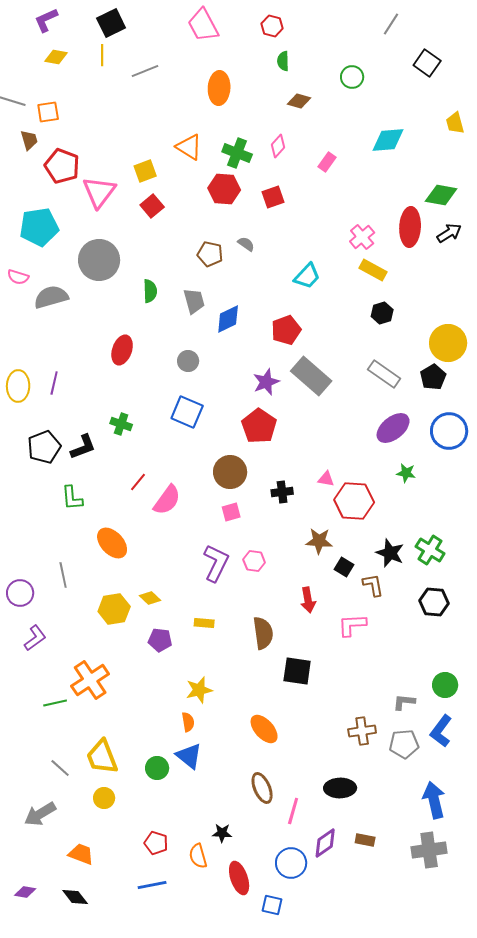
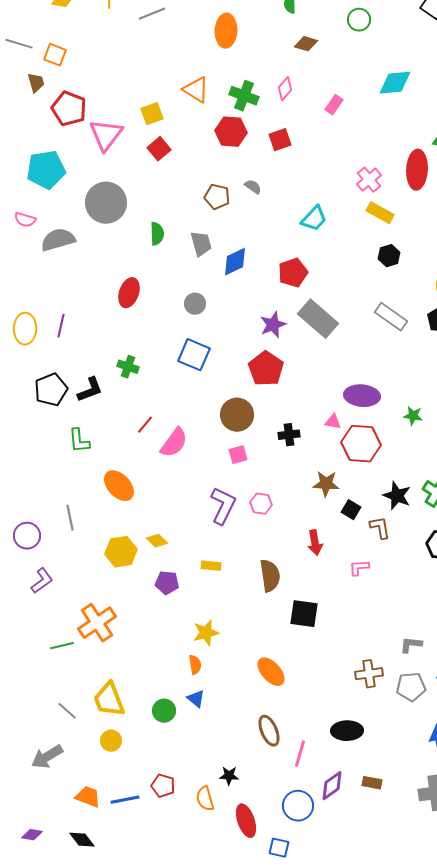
orange square: (48, 112) -> (55, 55), turned 30
purple ellipse: (393, 428) -> (362, 396), moved, turned 44
pink L-shape: (352, 625) -> (359, 568), size x0.7
blue triangle: (189, 756) -> (196, 699), size x0.7
blue line: (152, 885) -> (125, 800), moved

